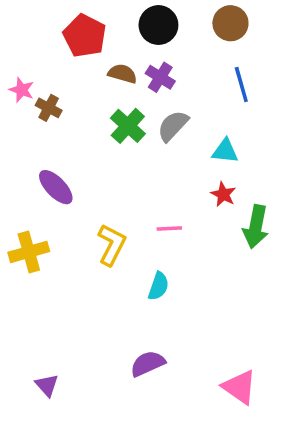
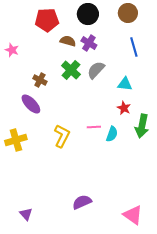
red pentagon: (85, 36) -> (47, 20), turned -30
brown cross: (49, 108) -> (40, 80), moved
cyan semicircle: (158, 286) -> (112, 134), moved

